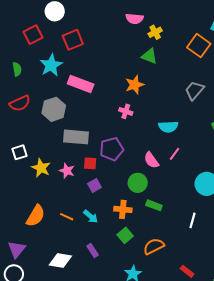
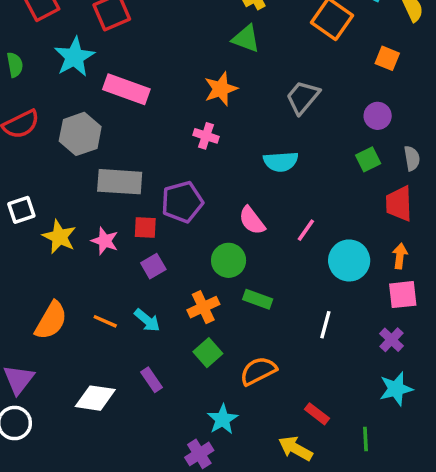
gray trapezoid: (194, 90) -> (303, 97), moved
pink line: (175, 154) -> (306, 230), moved
orange cross: (123, 209) -> (203, 307), turned -30

